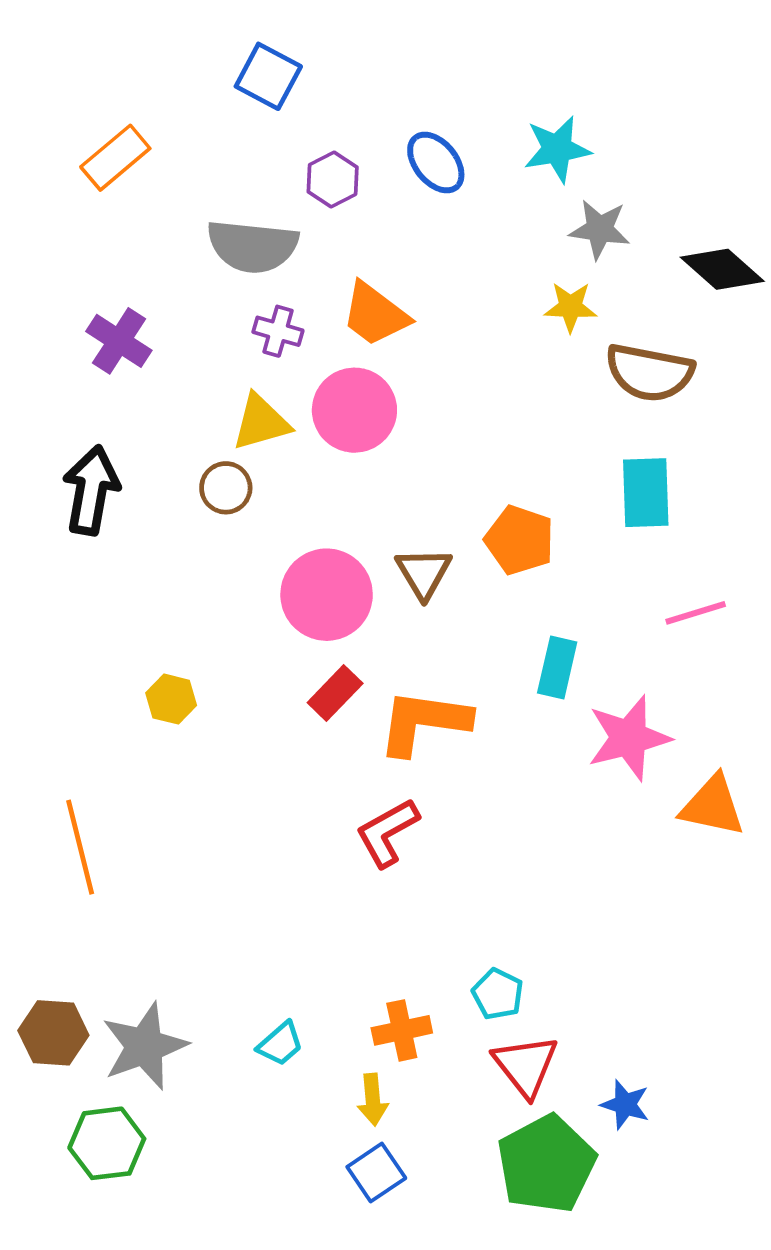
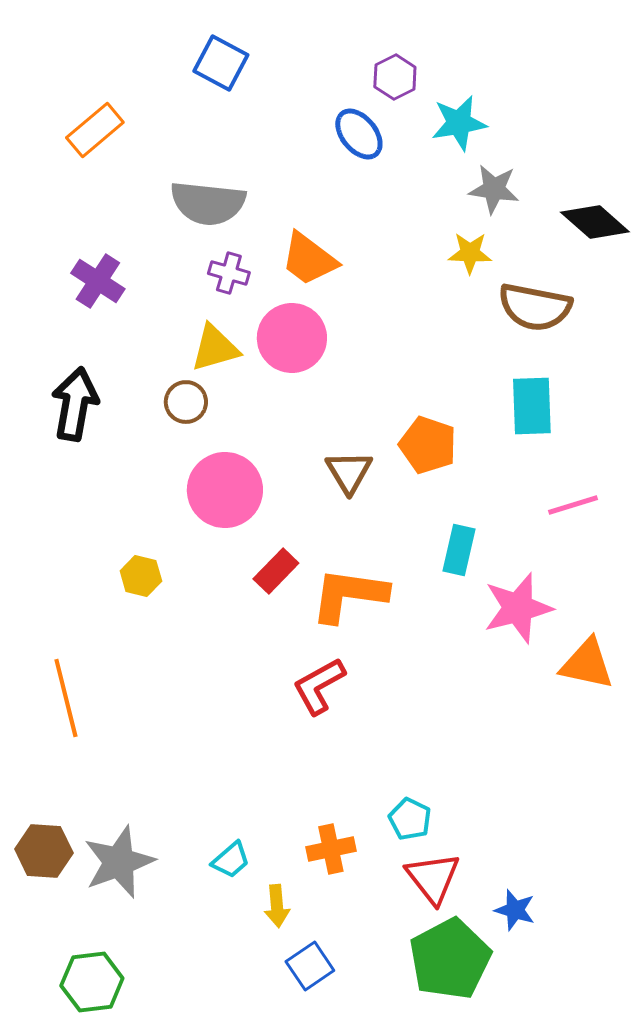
purple hexagon: (333, 179) -> (395, 77), moved
pink circle: (327, 595) -> (225, 490), moved
yellow arrow: (373, 1100) -> (277, 906), moved
green hexagon: (107, 1143) -> (92, 982), moved

